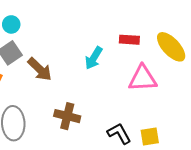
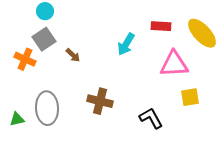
brown arrow: (40, 69) -> (73, 55), size x0.6
yellow square: (150, 136) -> (190, 97), moved

